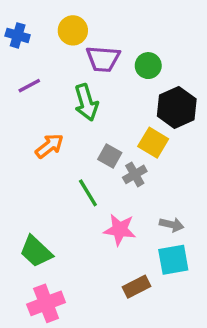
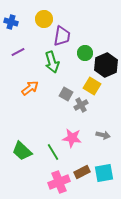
purple trapezoid: (103, 59) -> (62, 36), turned -85
green circle: (148, 66) -> (85, 53), moved
green line: (88, 193) -> (53, 152), moved
cyan square: (173, 260) -> (104, 173), moved
pink cross: (46, 303) -> (59, 182), moved

